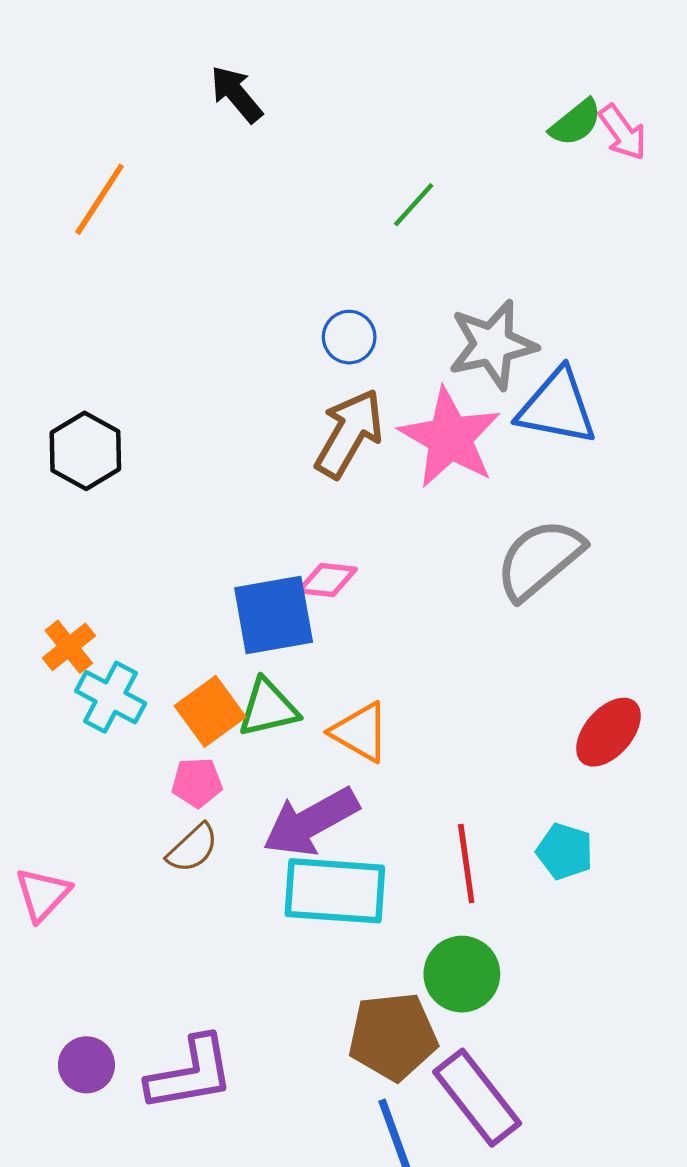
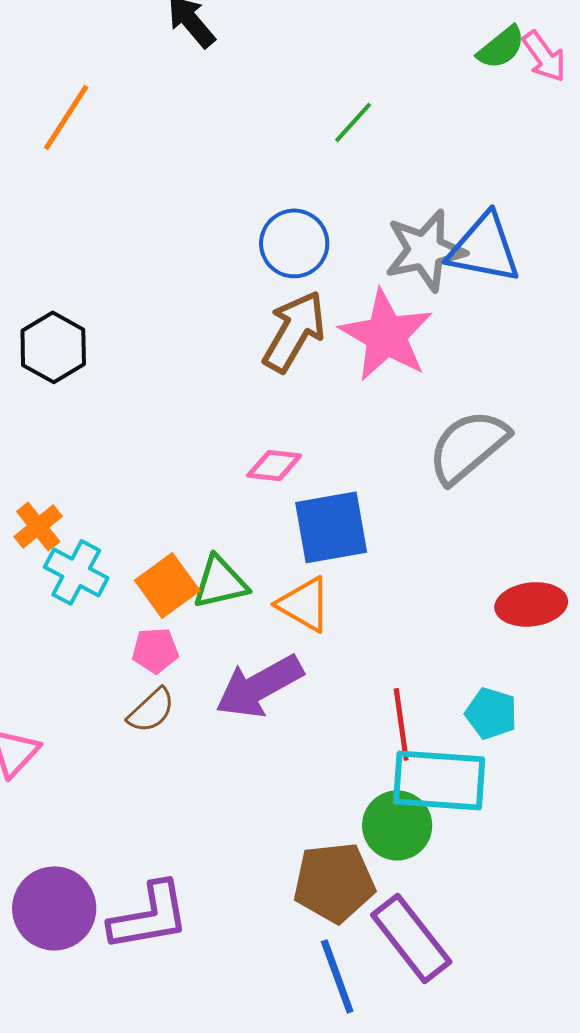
blue circle: (349, 337) -> (294, 243), size x1.4
blue triangle: (557, 407) -> (484, 248), moved
blue square: (274, 615) -> (331, 527), moved
red ellipse: (608, 732) -> (531, 604), turned 42
cyan rectangle: (335, 891) -> (439, 780), moved
purple circle: (86, 1065) -> (54, 908), size x1.6

